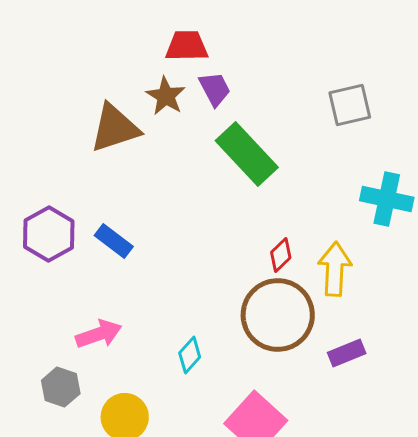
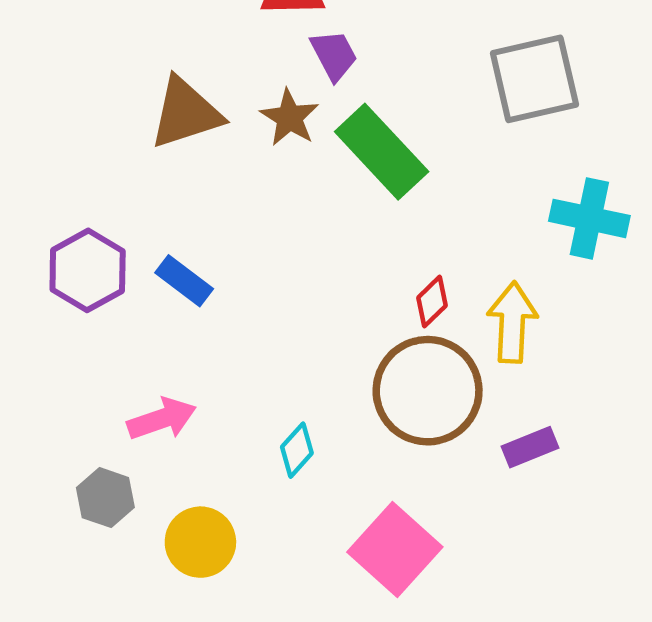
brown star: (166, 96) -> (289, 117), moved
gray square: (350, 105) -> (534, 79), size x1.4

